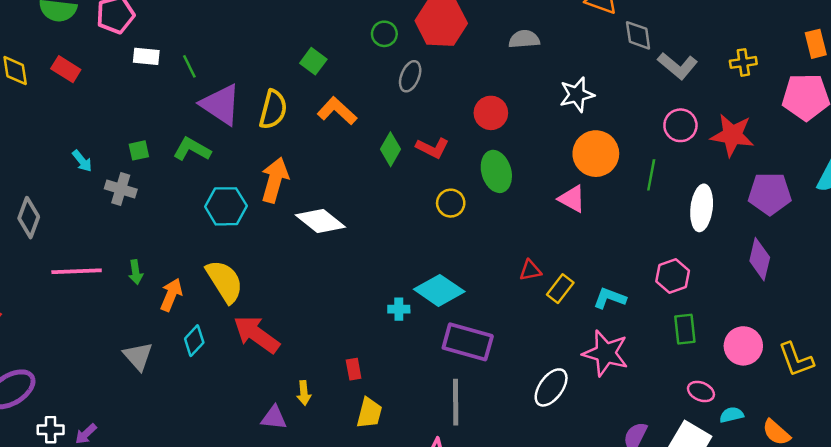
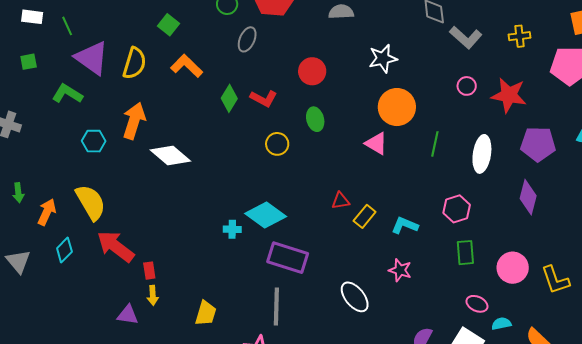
pink circle: (680, 125) -> (467, 86), size x0.7
green square: (139, 150) -> (29, 62), moved
green ellipse: (496, 171) -> (315, 119), size x0.7
green line: (651, 175) -> (435, 144), moved
cyan hexagon: (226, 206) -> (94, 141), size x0.7
pink star: (606, 353) -> (400, 270), size x0.6
red rectangle: (354, 369) -> (149, 271), moved
white ellipse: (551, 387) -> (355, 297), turned -76

